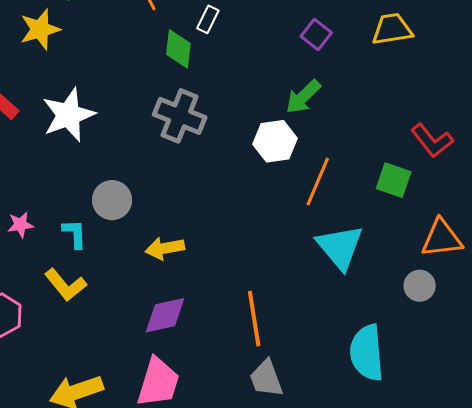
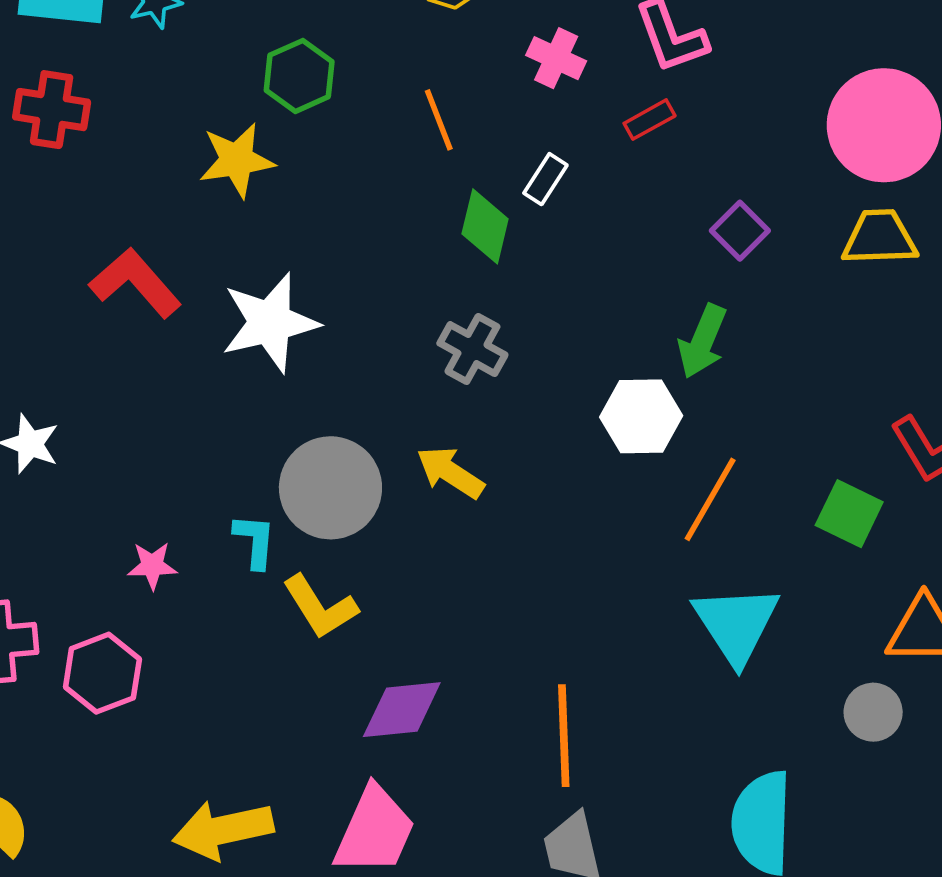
green arrow: (303, 97) -> (702, 341), turned -30
gray cross: (180, 116) -> (472, 349), size x0.7
gray circle: (112, 200) -> (330, 488), size x1.4
pink star: (20, 225) -> (152, 566), moved
yellow arrow: (165, 248) -> (450, 472), moved, turned 36
yellow L-shape: (65, 285) -> (320, 607), moved

